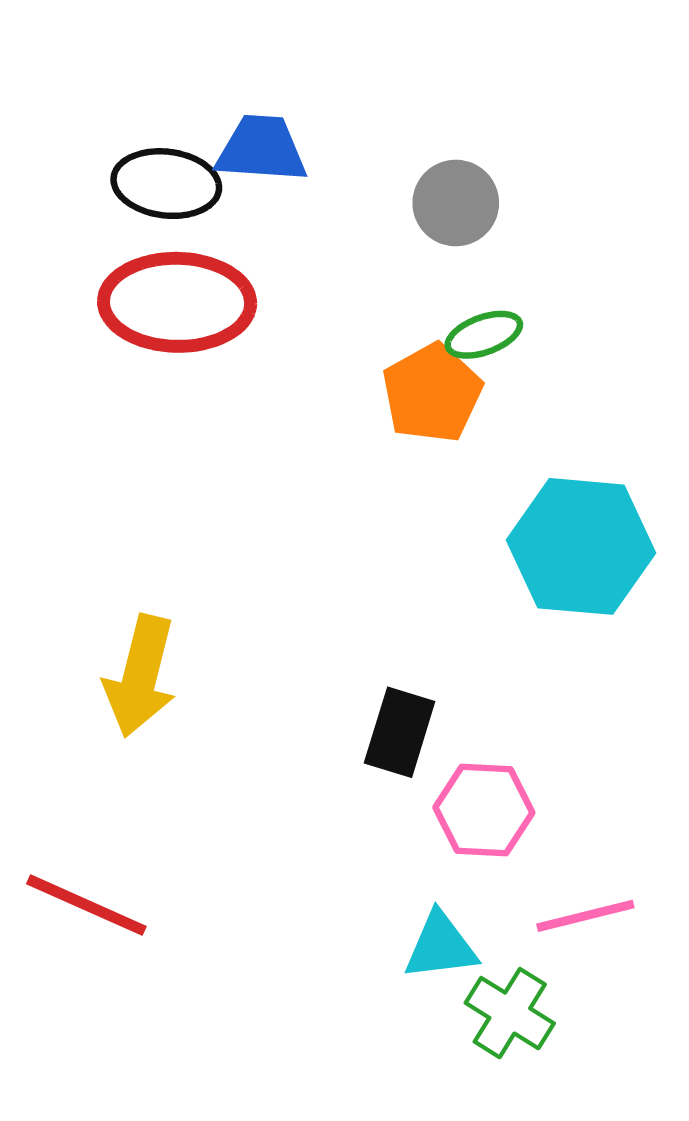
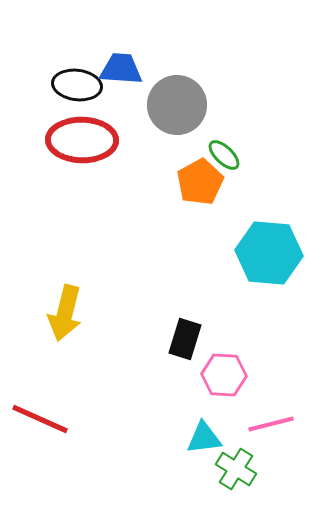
gray circle: (456, 203) -> (177, 105), moved, size x1.5
green ellipse: (484, 335) -> (224, 155), turned 64

